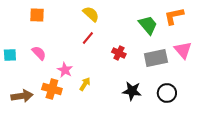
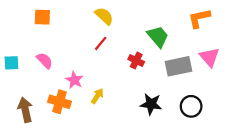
green trapezoid: (148, 25) -> (158, 37), moved
brown arrow: (22, 96) -> (25, 110), turned -95

